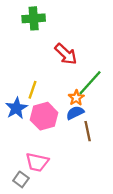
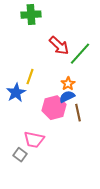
green line: (90, 83) -> (80, 54), moved
pink hexagon: (44, 116) -> (54, 108), moved

